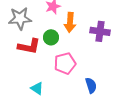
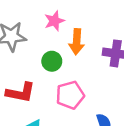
red L-shape: (29, 46) -> (21, 92), moved

